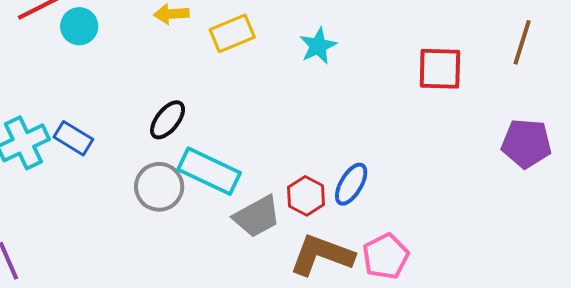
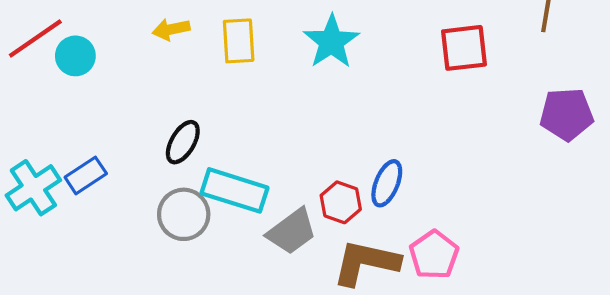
yellow rectangle: (232, 33) -> (239, 41), turned -63
cyan star: (318, 46) -> (331, 42), size x1.4
blue rectangle: (73, 138) -> (86, 175), turned -57

